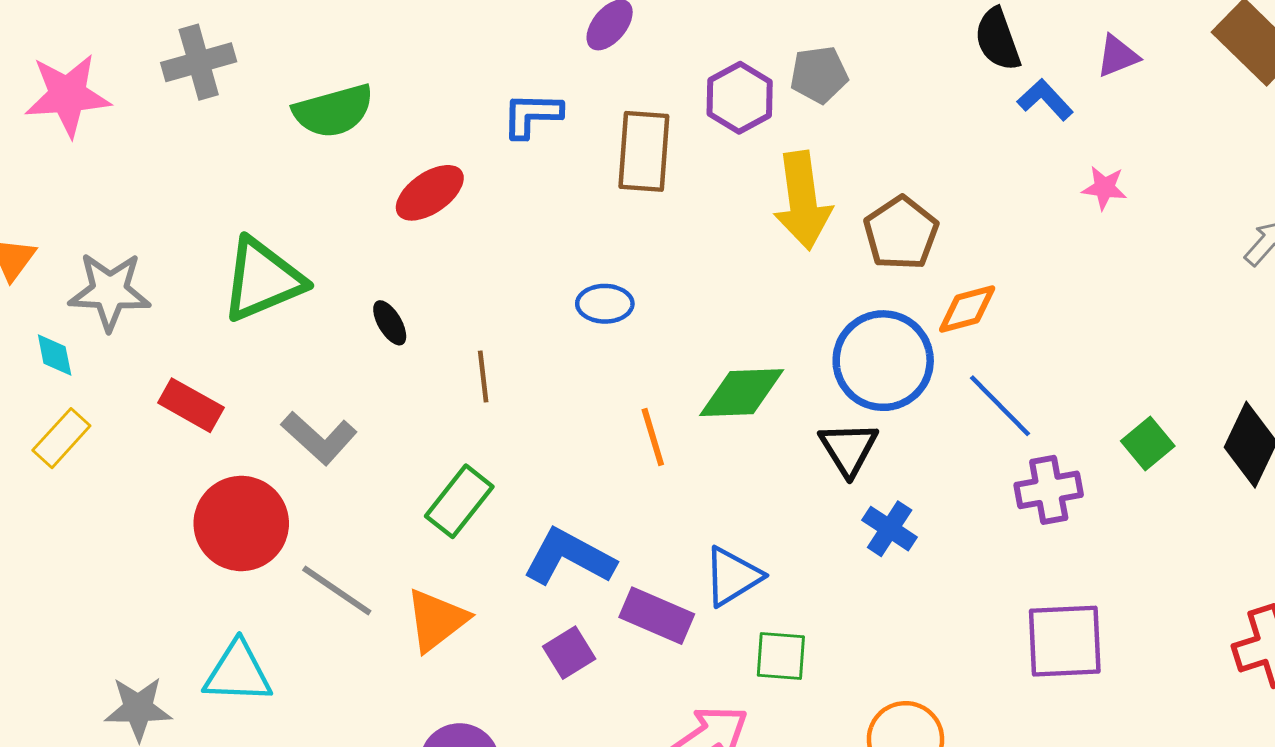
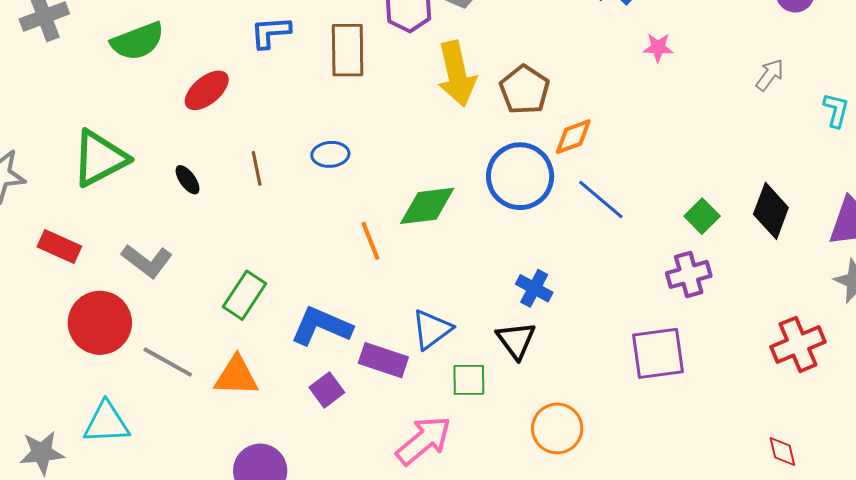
brown line: (483, 377) -> (257, 168), moved
black triangle: (849, 449) -> (516, 340), moved
purple cross: (1049, 490) -> (689, 274), moved
orange triangle: (436, 620) -> (236, 376), turned 45

